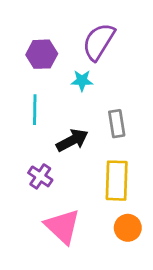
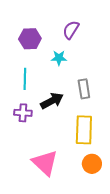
purple semicircle: (99, 42) -> (71, 30), size x0.7
purple cross: (40, 176) -> (23, 113), moved, turned -30

